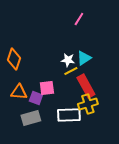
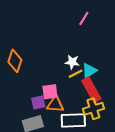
cyan triangle: (84, 58) -> (89, 71), moved
orange triangle: (19, 92) -> (55, 105), moved
purple square: (36, 98) -> (38, 102), turned -32

